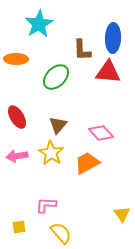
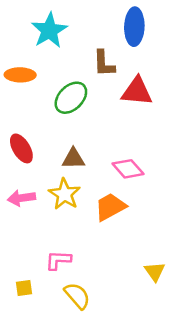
blue ellipse: (113, 38) -> (134, 27), moved
brown triangle: (58, 125) -> (73, 159), turned 48

